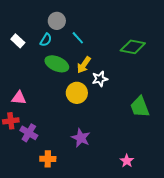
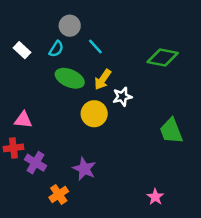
purple star: (81, 138) -> (84, 169), moved
orange cross: (48, 159) -> (59, 194), turned -35

